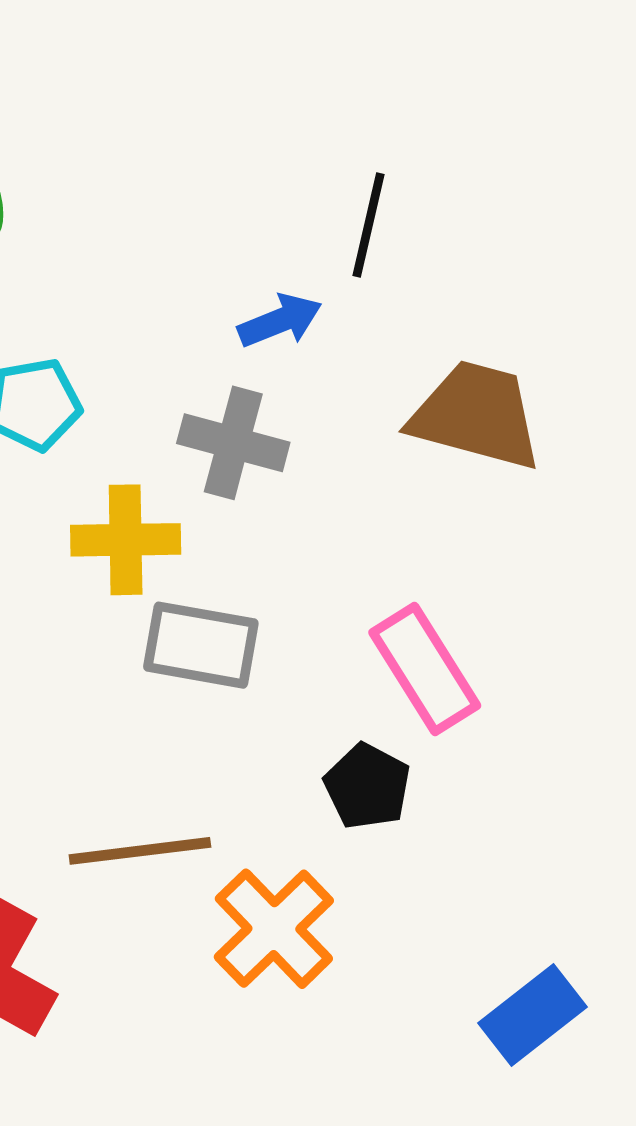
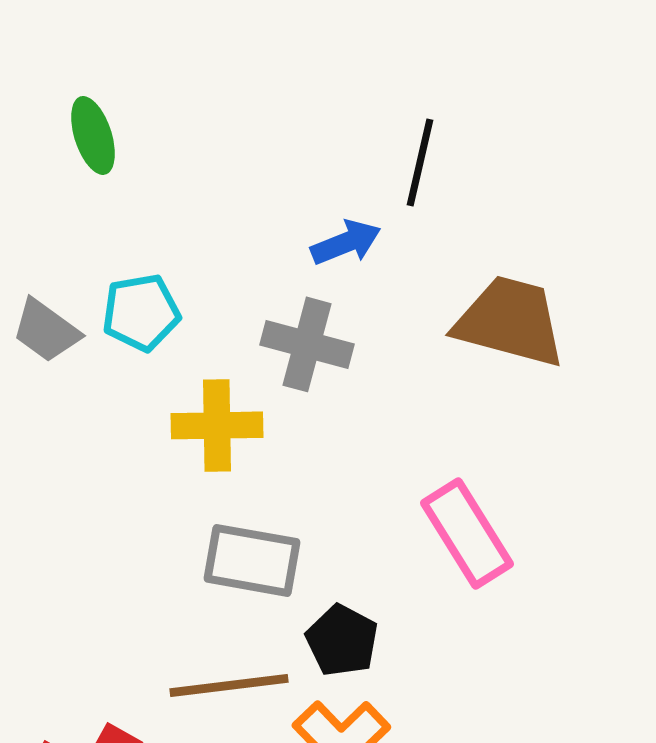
gray rectangle: (201, 645) -> (252, 560), moved
black pentagon: (367, 786) -> (342, 640), moved

